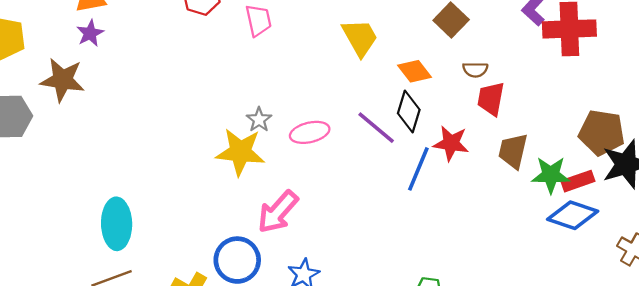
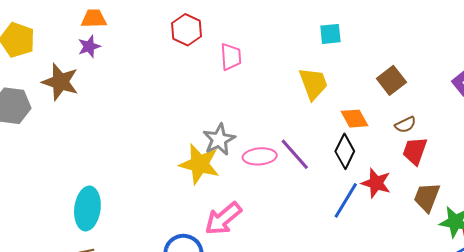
brown semicircle: (475, 70) -> (405, 125), turned -35
gray star: (259, 120) -> (219, 139), size x1.5
purple line: (376, 128) -> (295, 154), moved

